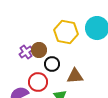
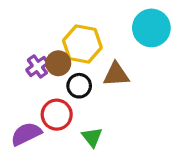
yellow hexagon: (66, 32) -> (82, 44), moved
brown triangle: (75, 76) -> (116, 74), moved

